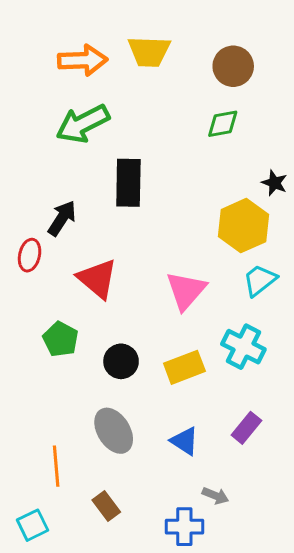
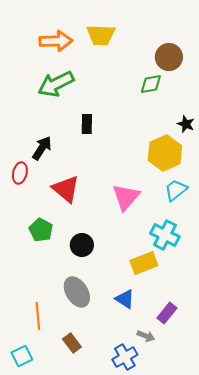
brown circle: (233, 66) -> (169, 57), moved
black rectangle: (128, 183) -> (87, 124), size x0.6
yellow rectangle: (184, 367) -> (144, 263), moved
purple rectangle: (246, 428) -> (167, 313), moved
blue cross: (184, 527) -> (125, 357), turned -30

